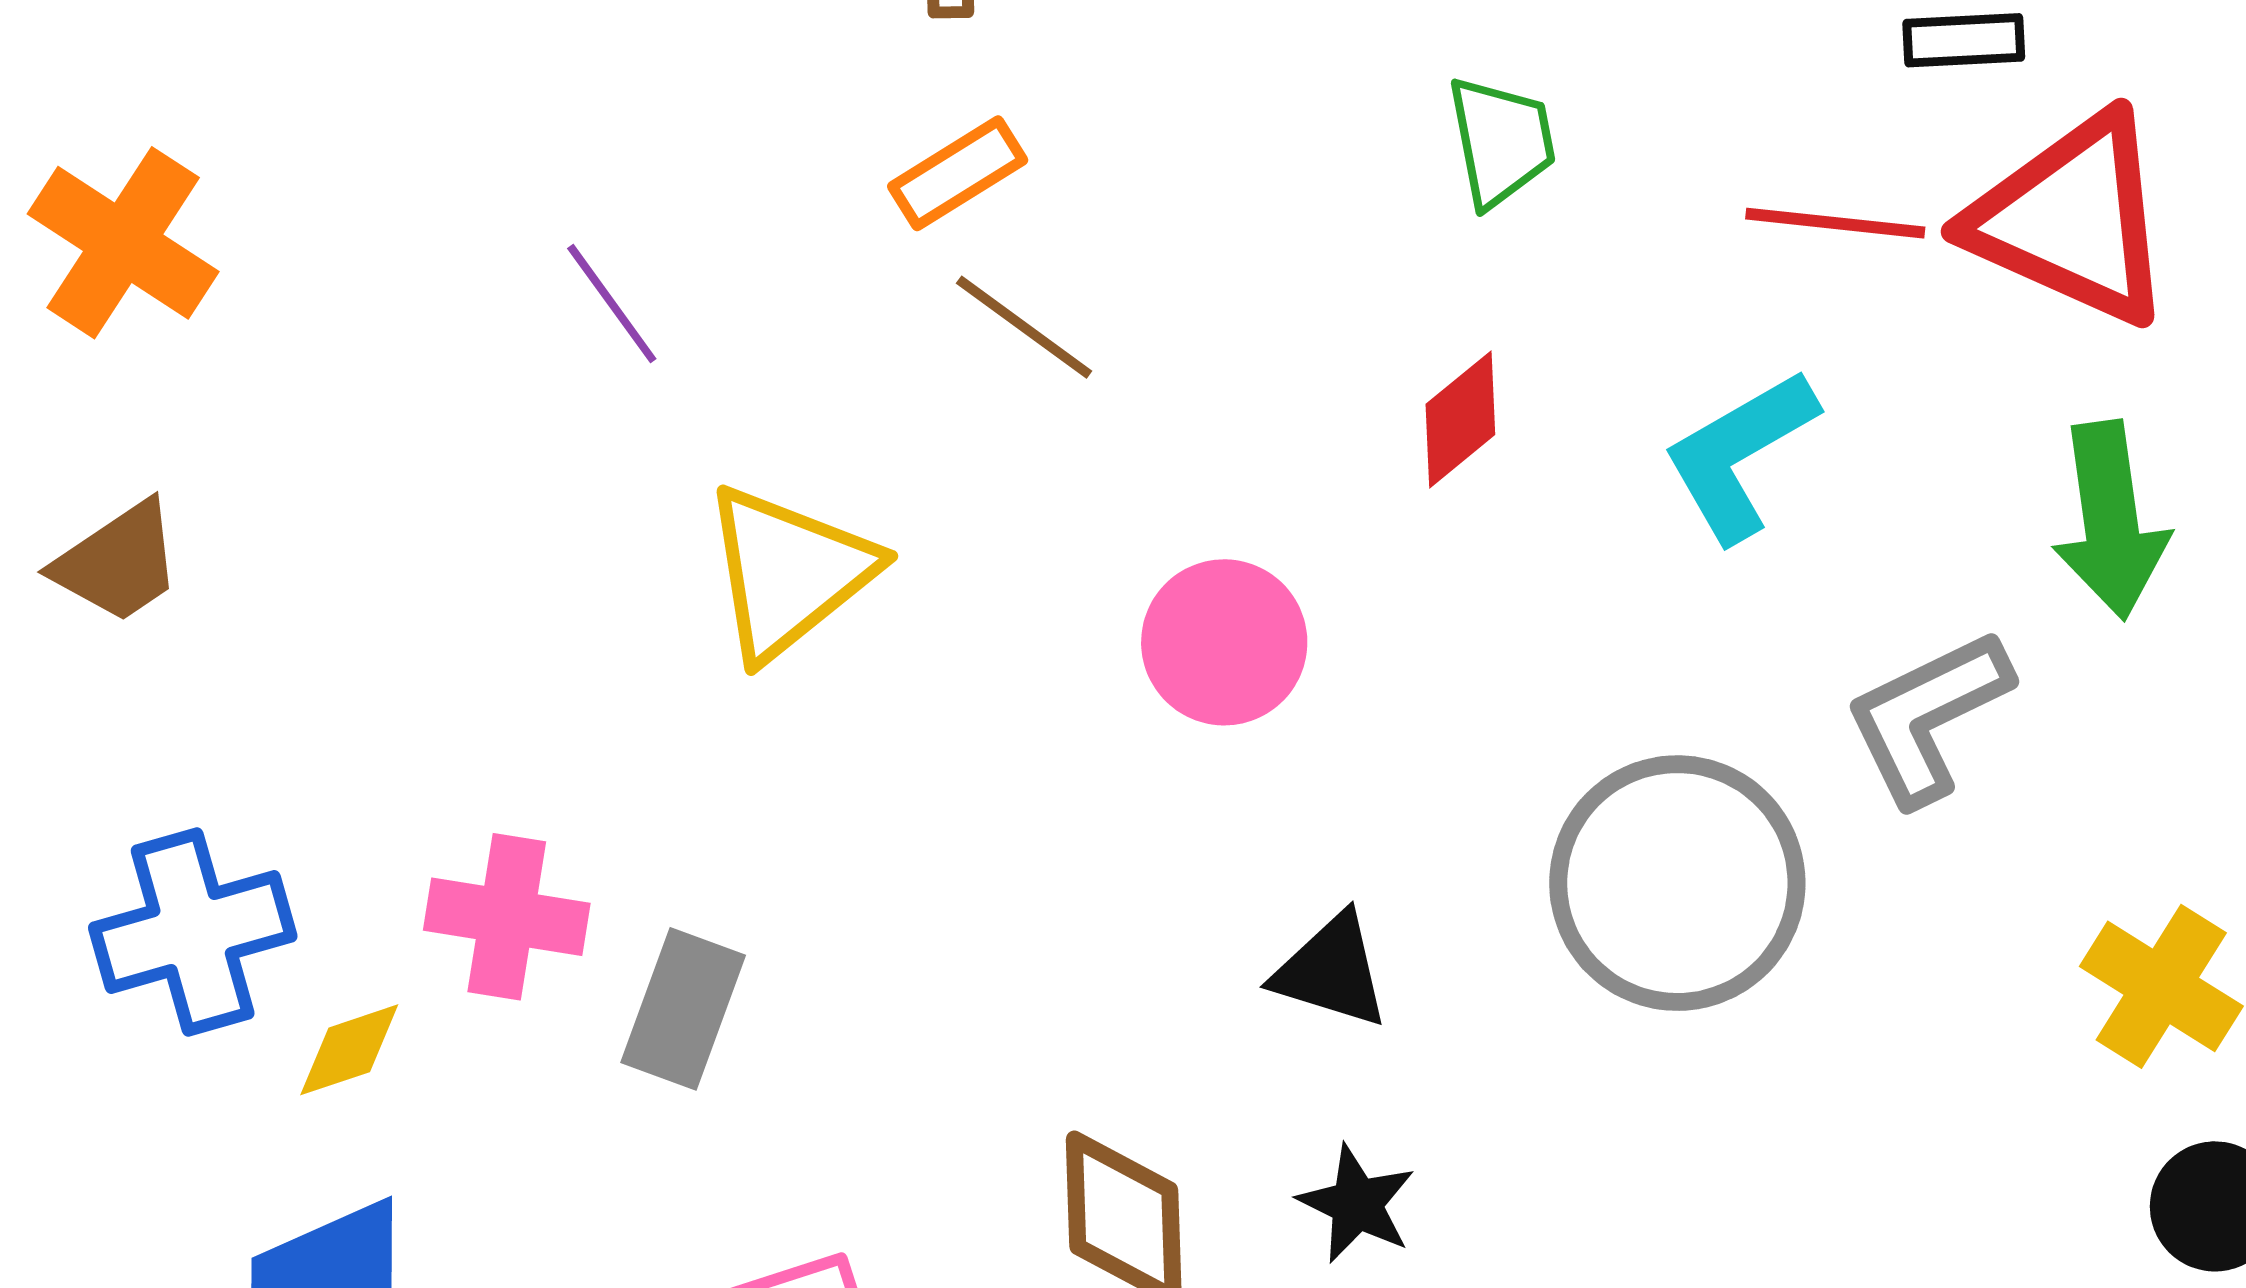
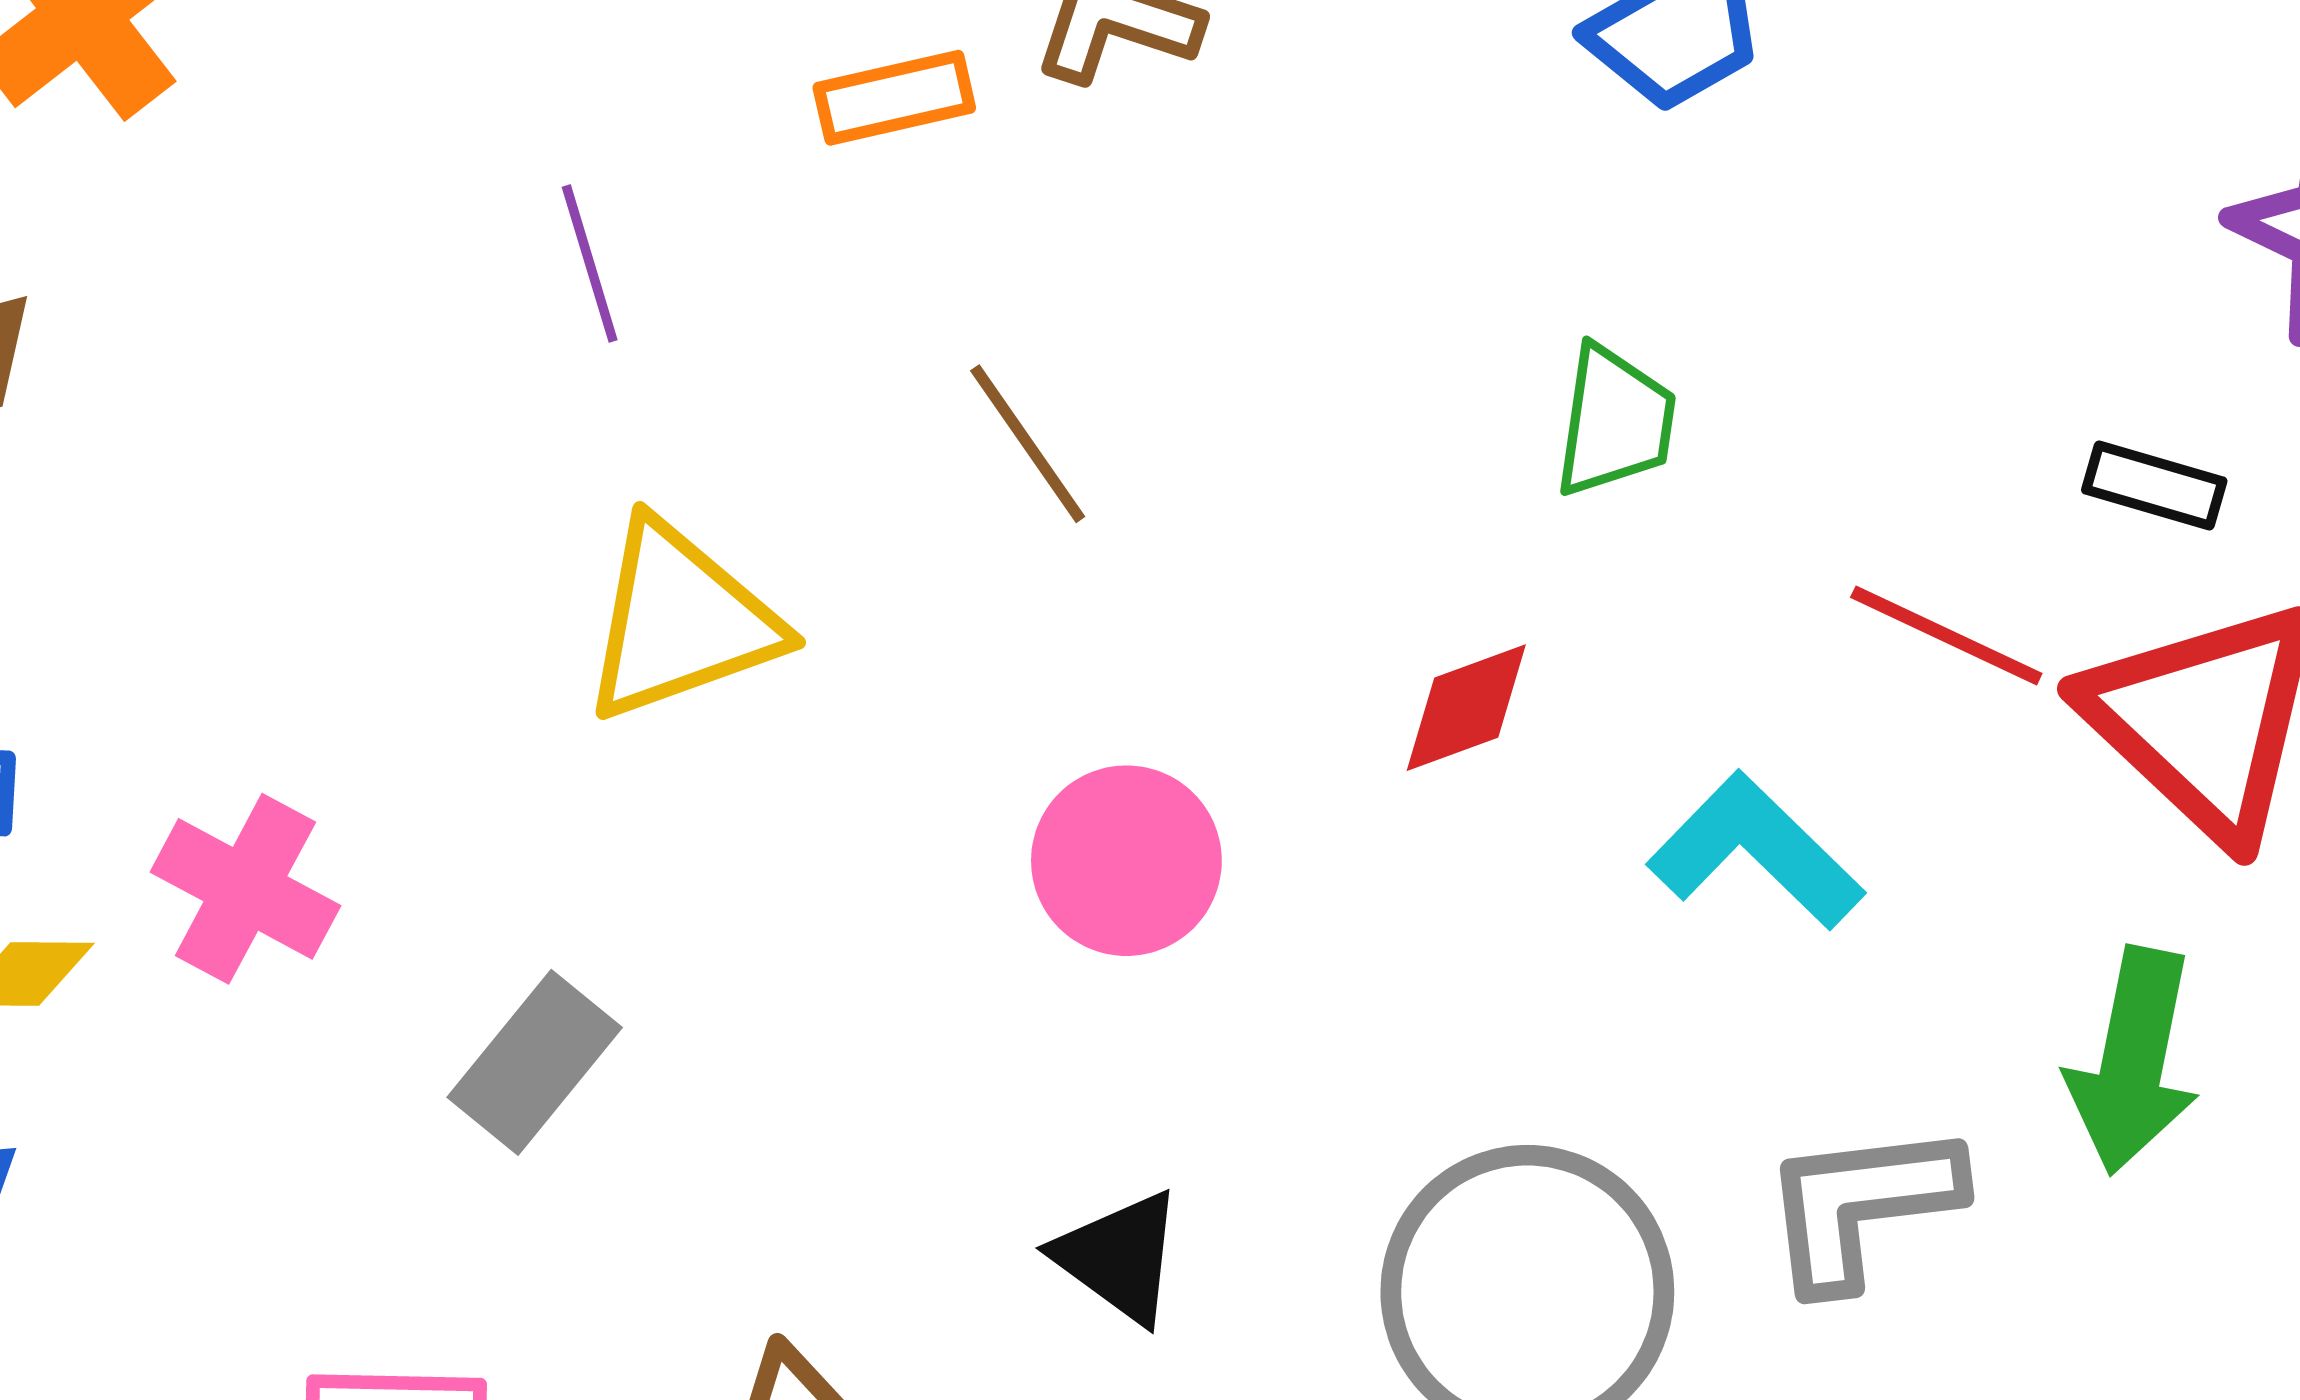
orange rectangle: (958, 173) -> (894, 98), moved
cyan L-shape: (1740, 455) -> (1756, 851), turned 55
gray rectangle: (683, 1009) -> (535, 1062), moved

